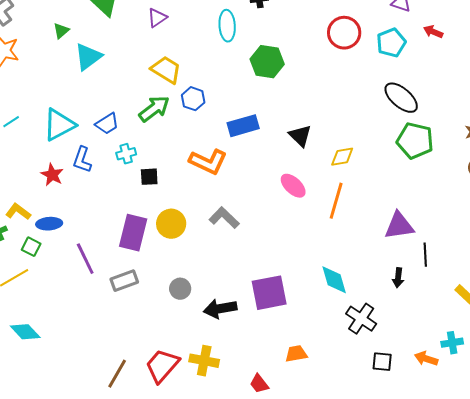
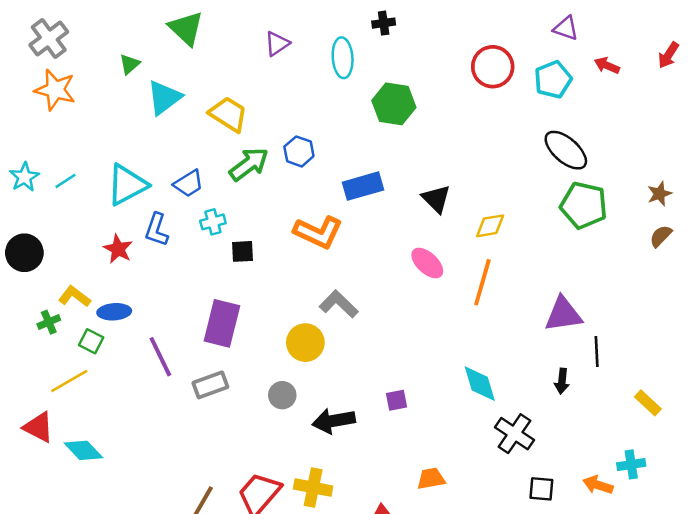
purple triangle: (157, 18) -> (277, 44), moved
yellow trapezoid: (166, 70) -> (228, 114), moved
yellow circle: (171, 224) -> (305, 343), moved
purple square: (269, 293) -> (396, 400), size x0.5

